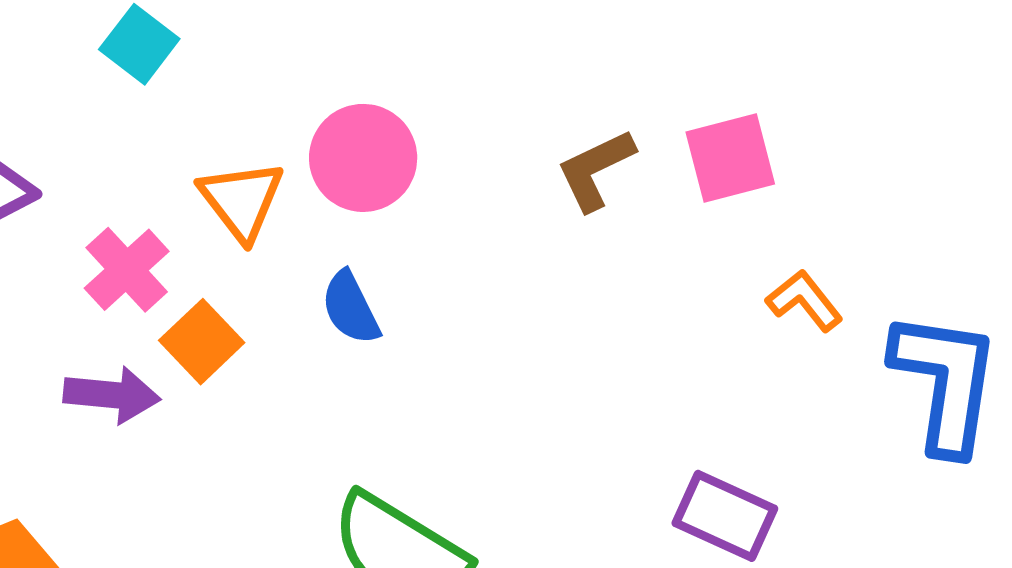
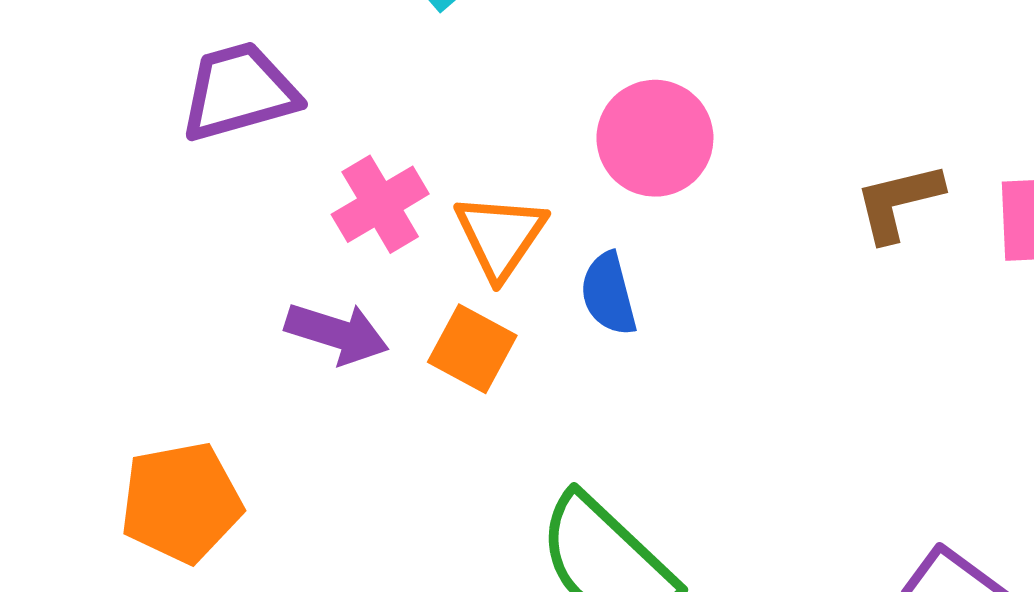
orange triangle: (242, 200) -> (500, 236), moved
orange square: (202, 342) -> (472, 349), moved, turned -30

